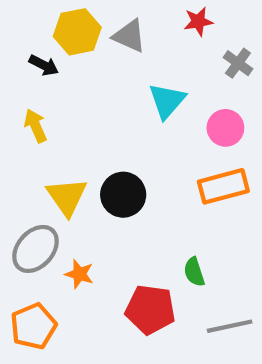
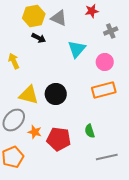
gray cross: (238, 63) -> (111, 31), turned 32
black arrow: (44, 65) -> (39, 38), moved
yellow triangle: (67, 197) -> (29, 95), turned -40
red pentagon: (150, 309) -> (59, 139), moved

